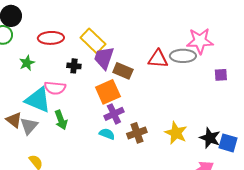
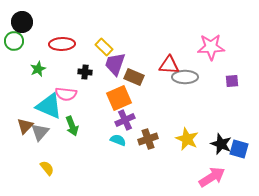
yellow rectangle: (93, 41) -> (104, 47), size x0.7
gray ellipse: (183, 56) -> (185, 77), moved
brown triangle: (14, 120) -> (25, 126), turned 36

